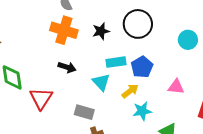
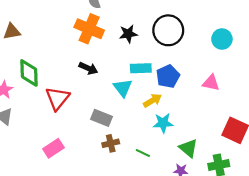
cyan circle: (188, 40) -> (222, 39), moved
pink triangle: (176, 87) -> (211, 83), moved

